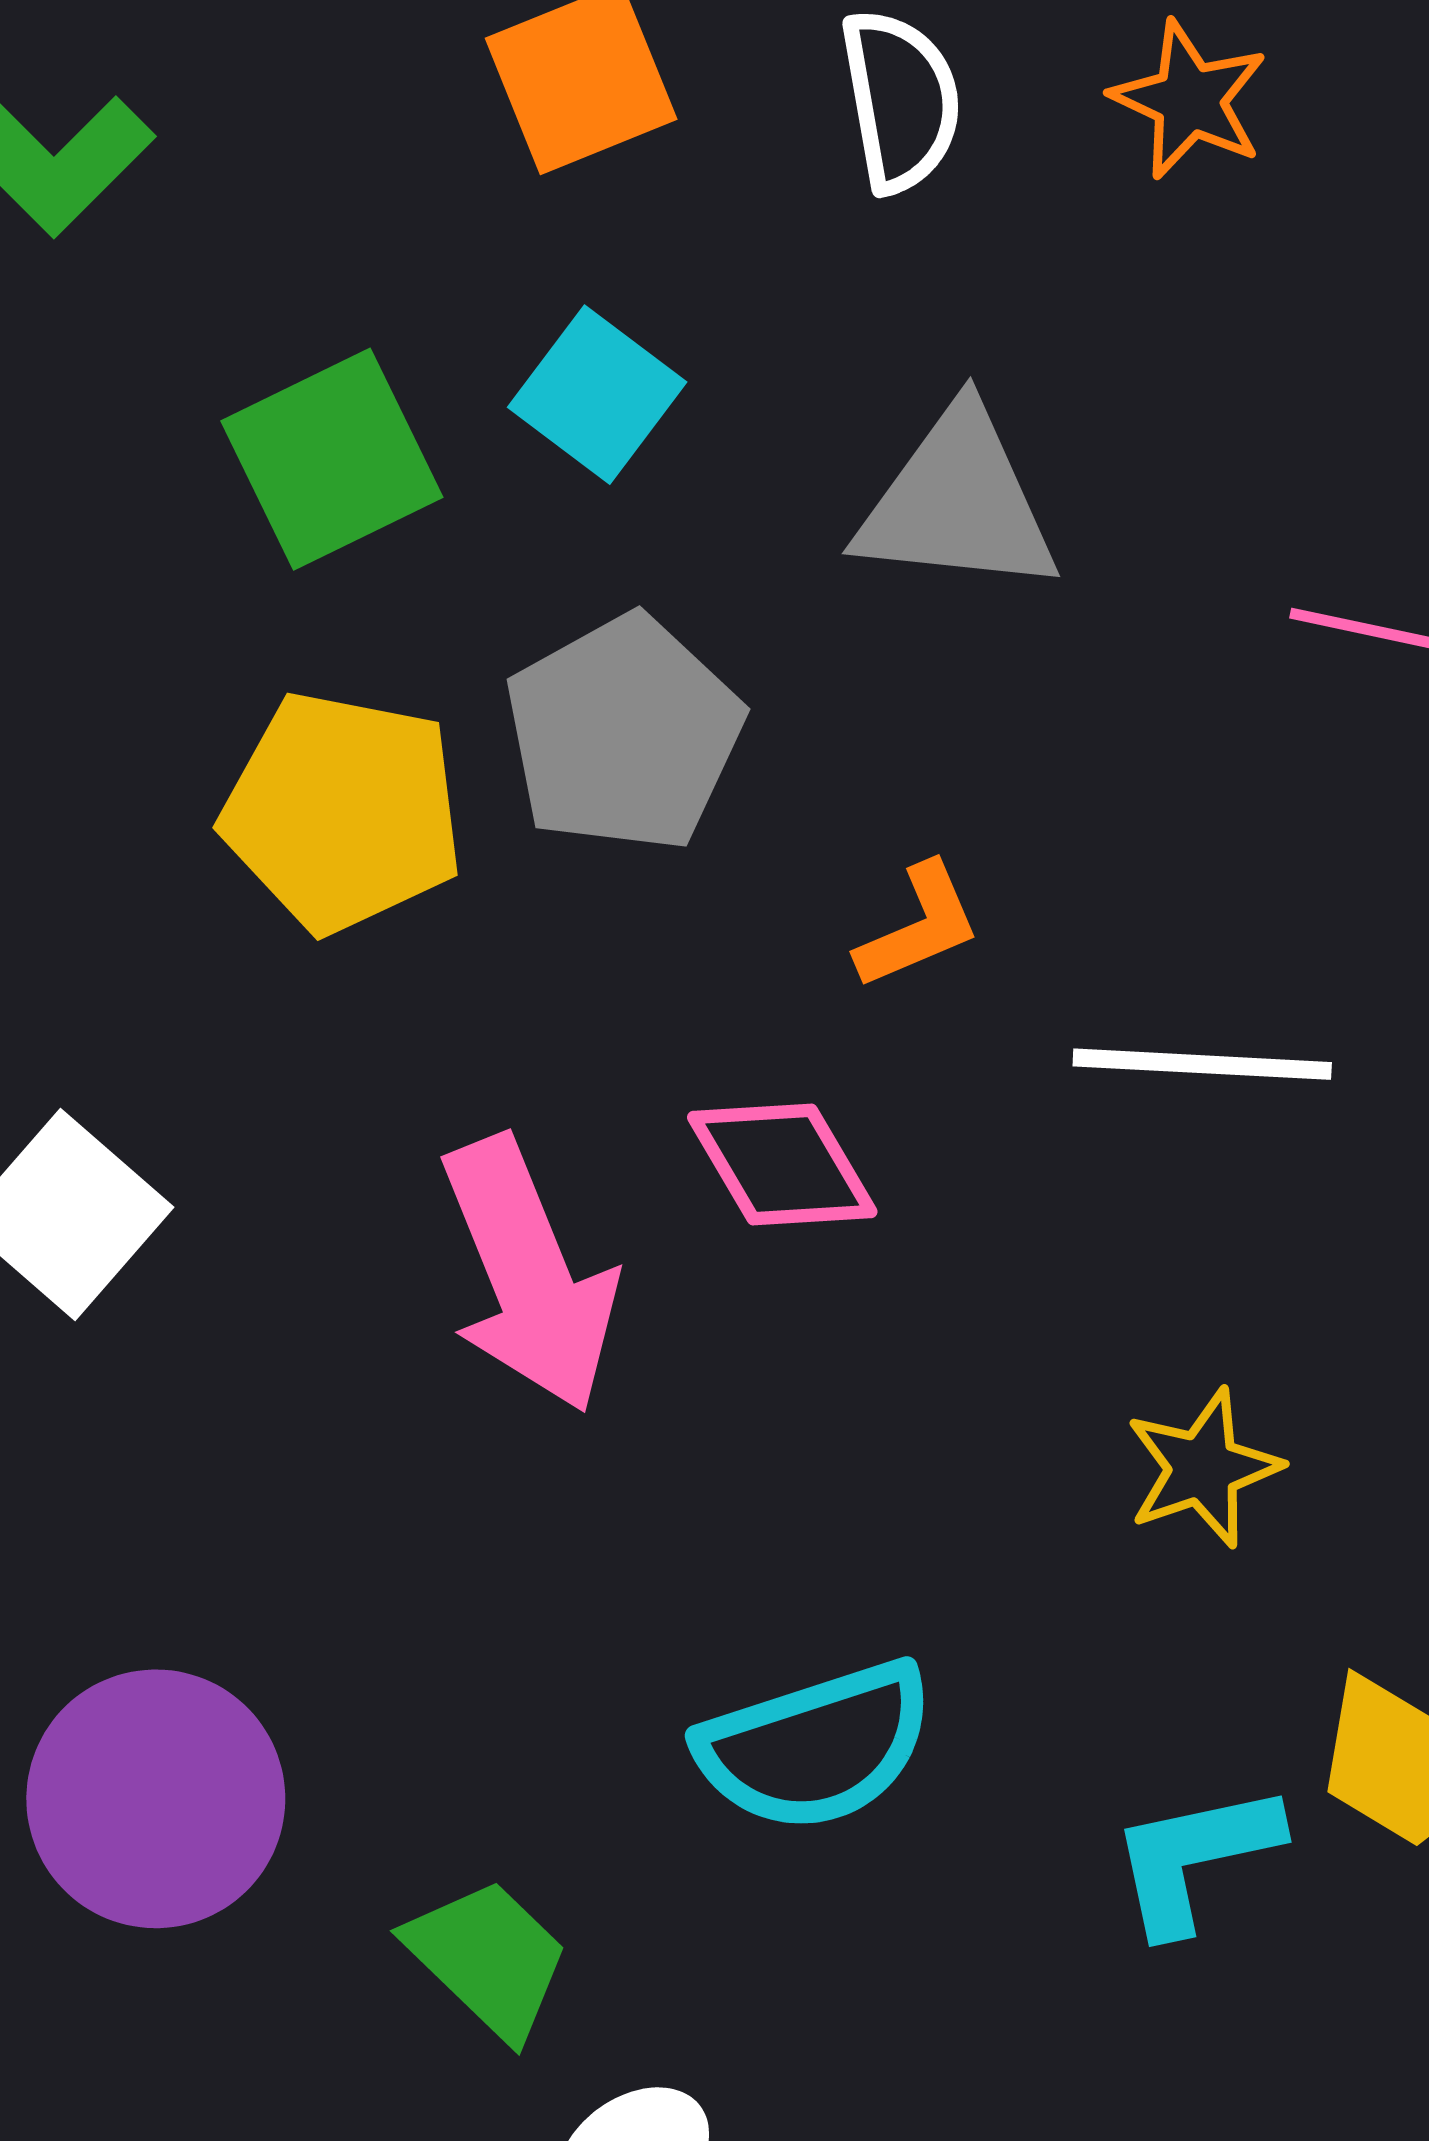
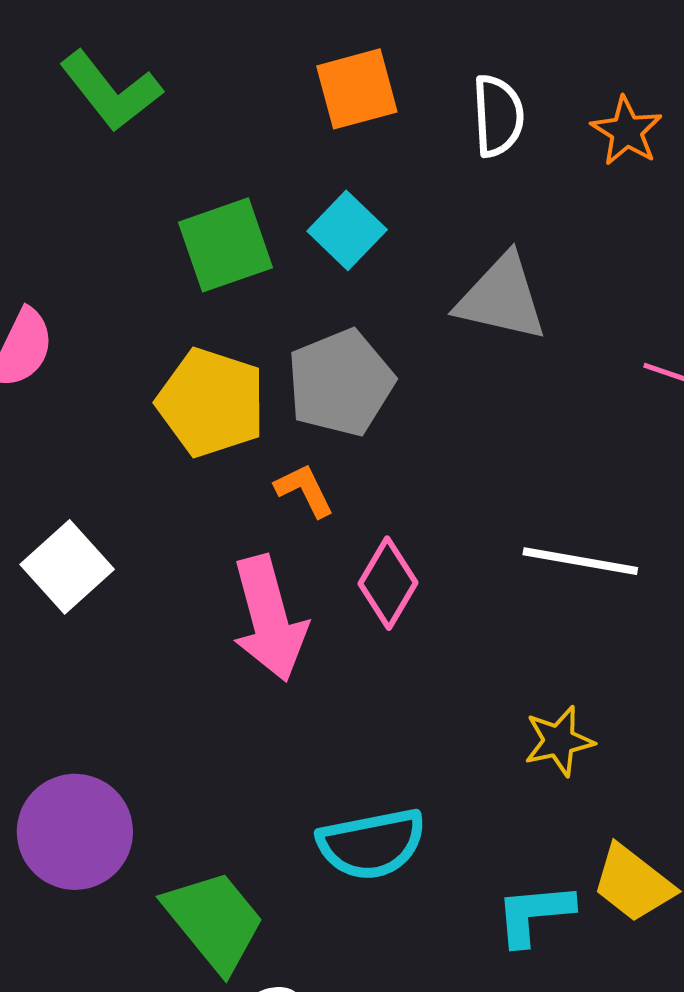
orange L-shape: (918, 926) -> (305, 490), moved, turned -100
pink diamond: (782, 1165) -> (388, 583), turned 54
green trapezoid: (488, 1958) -> (214, 921), size x1.4

